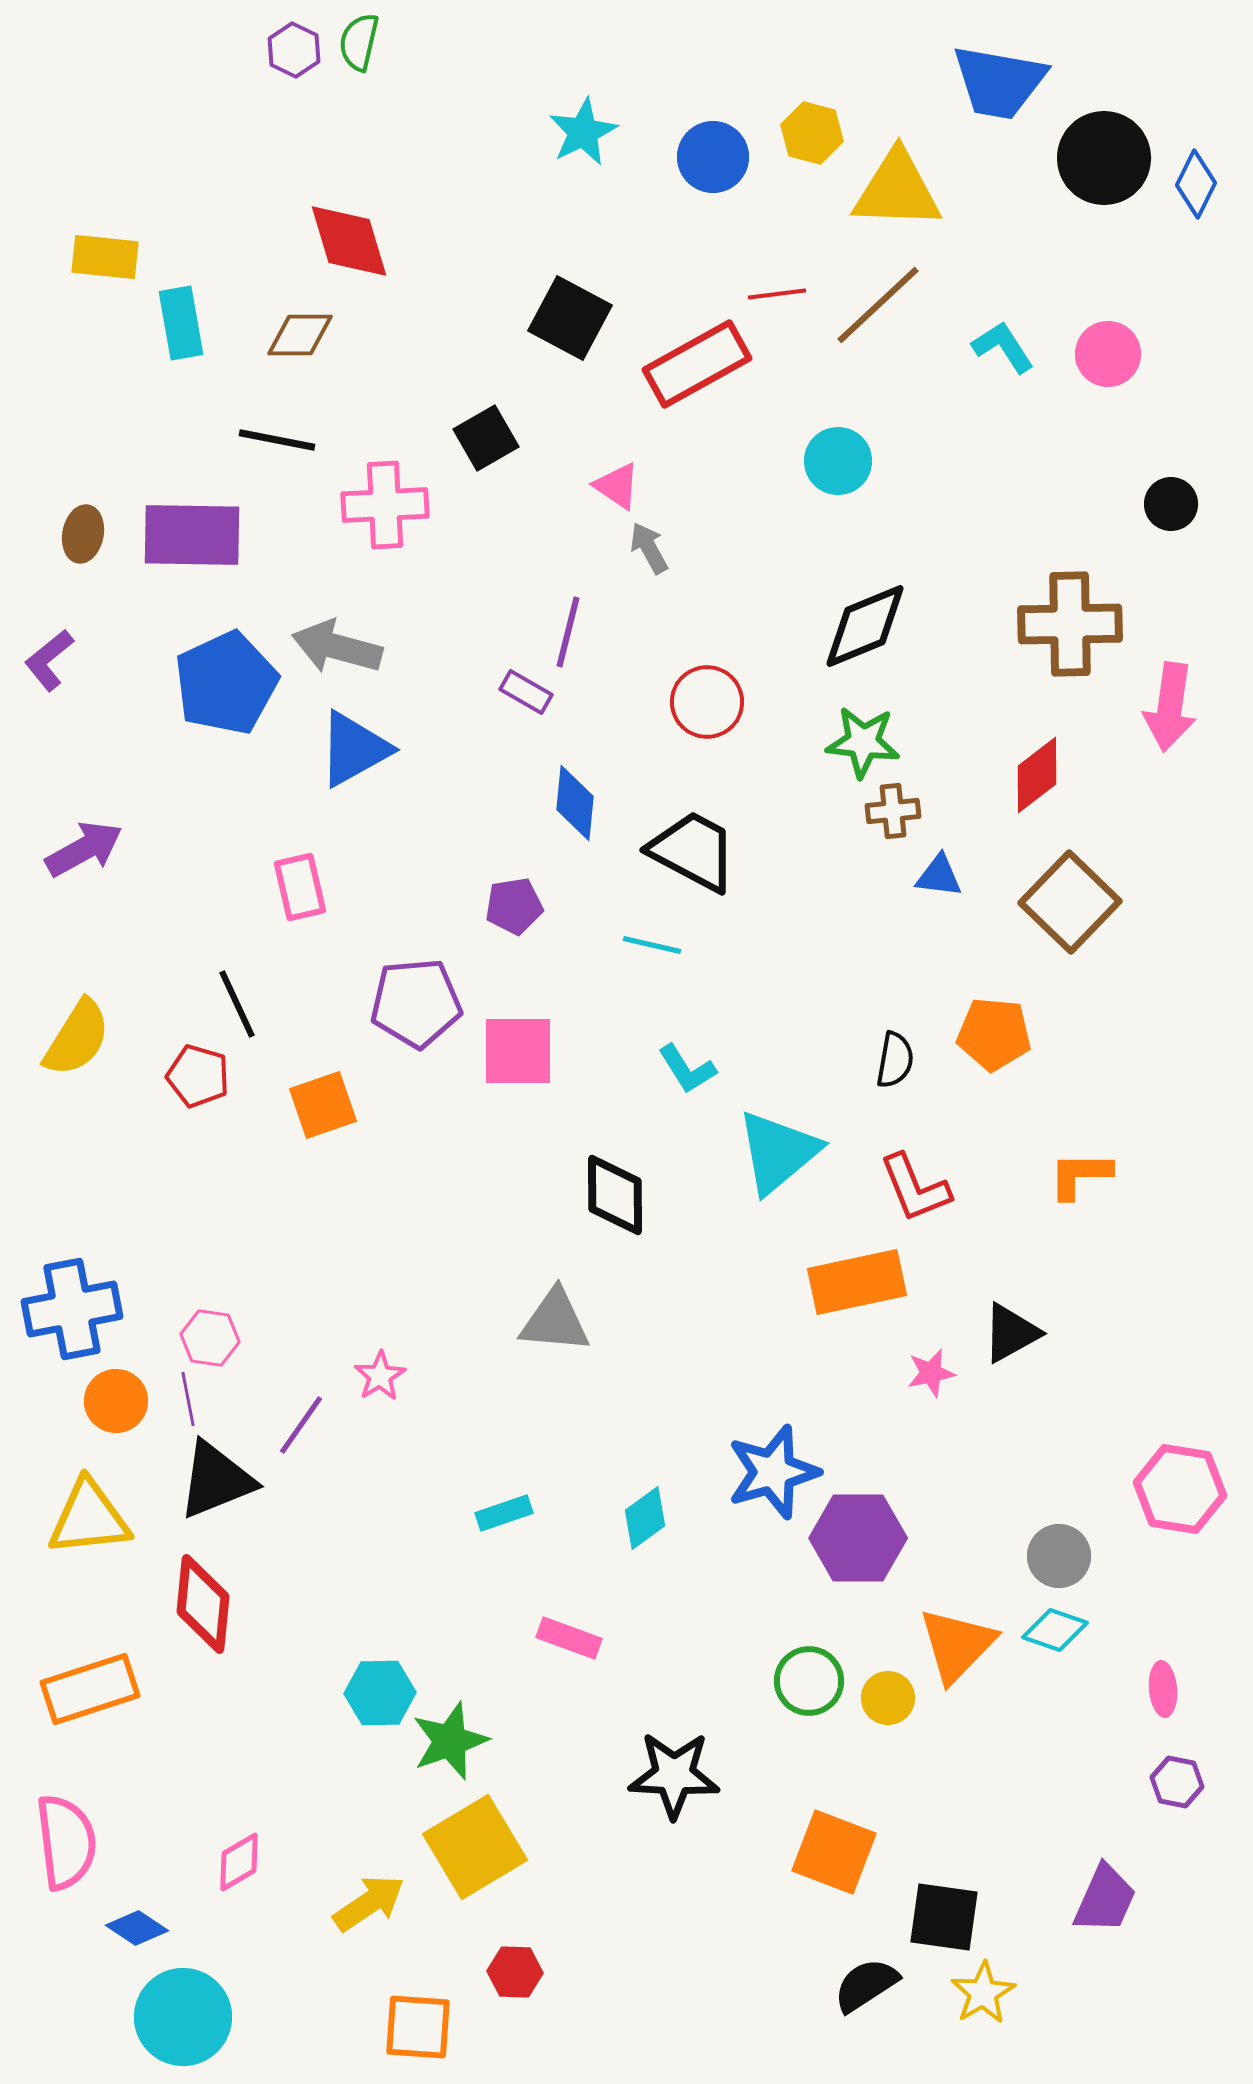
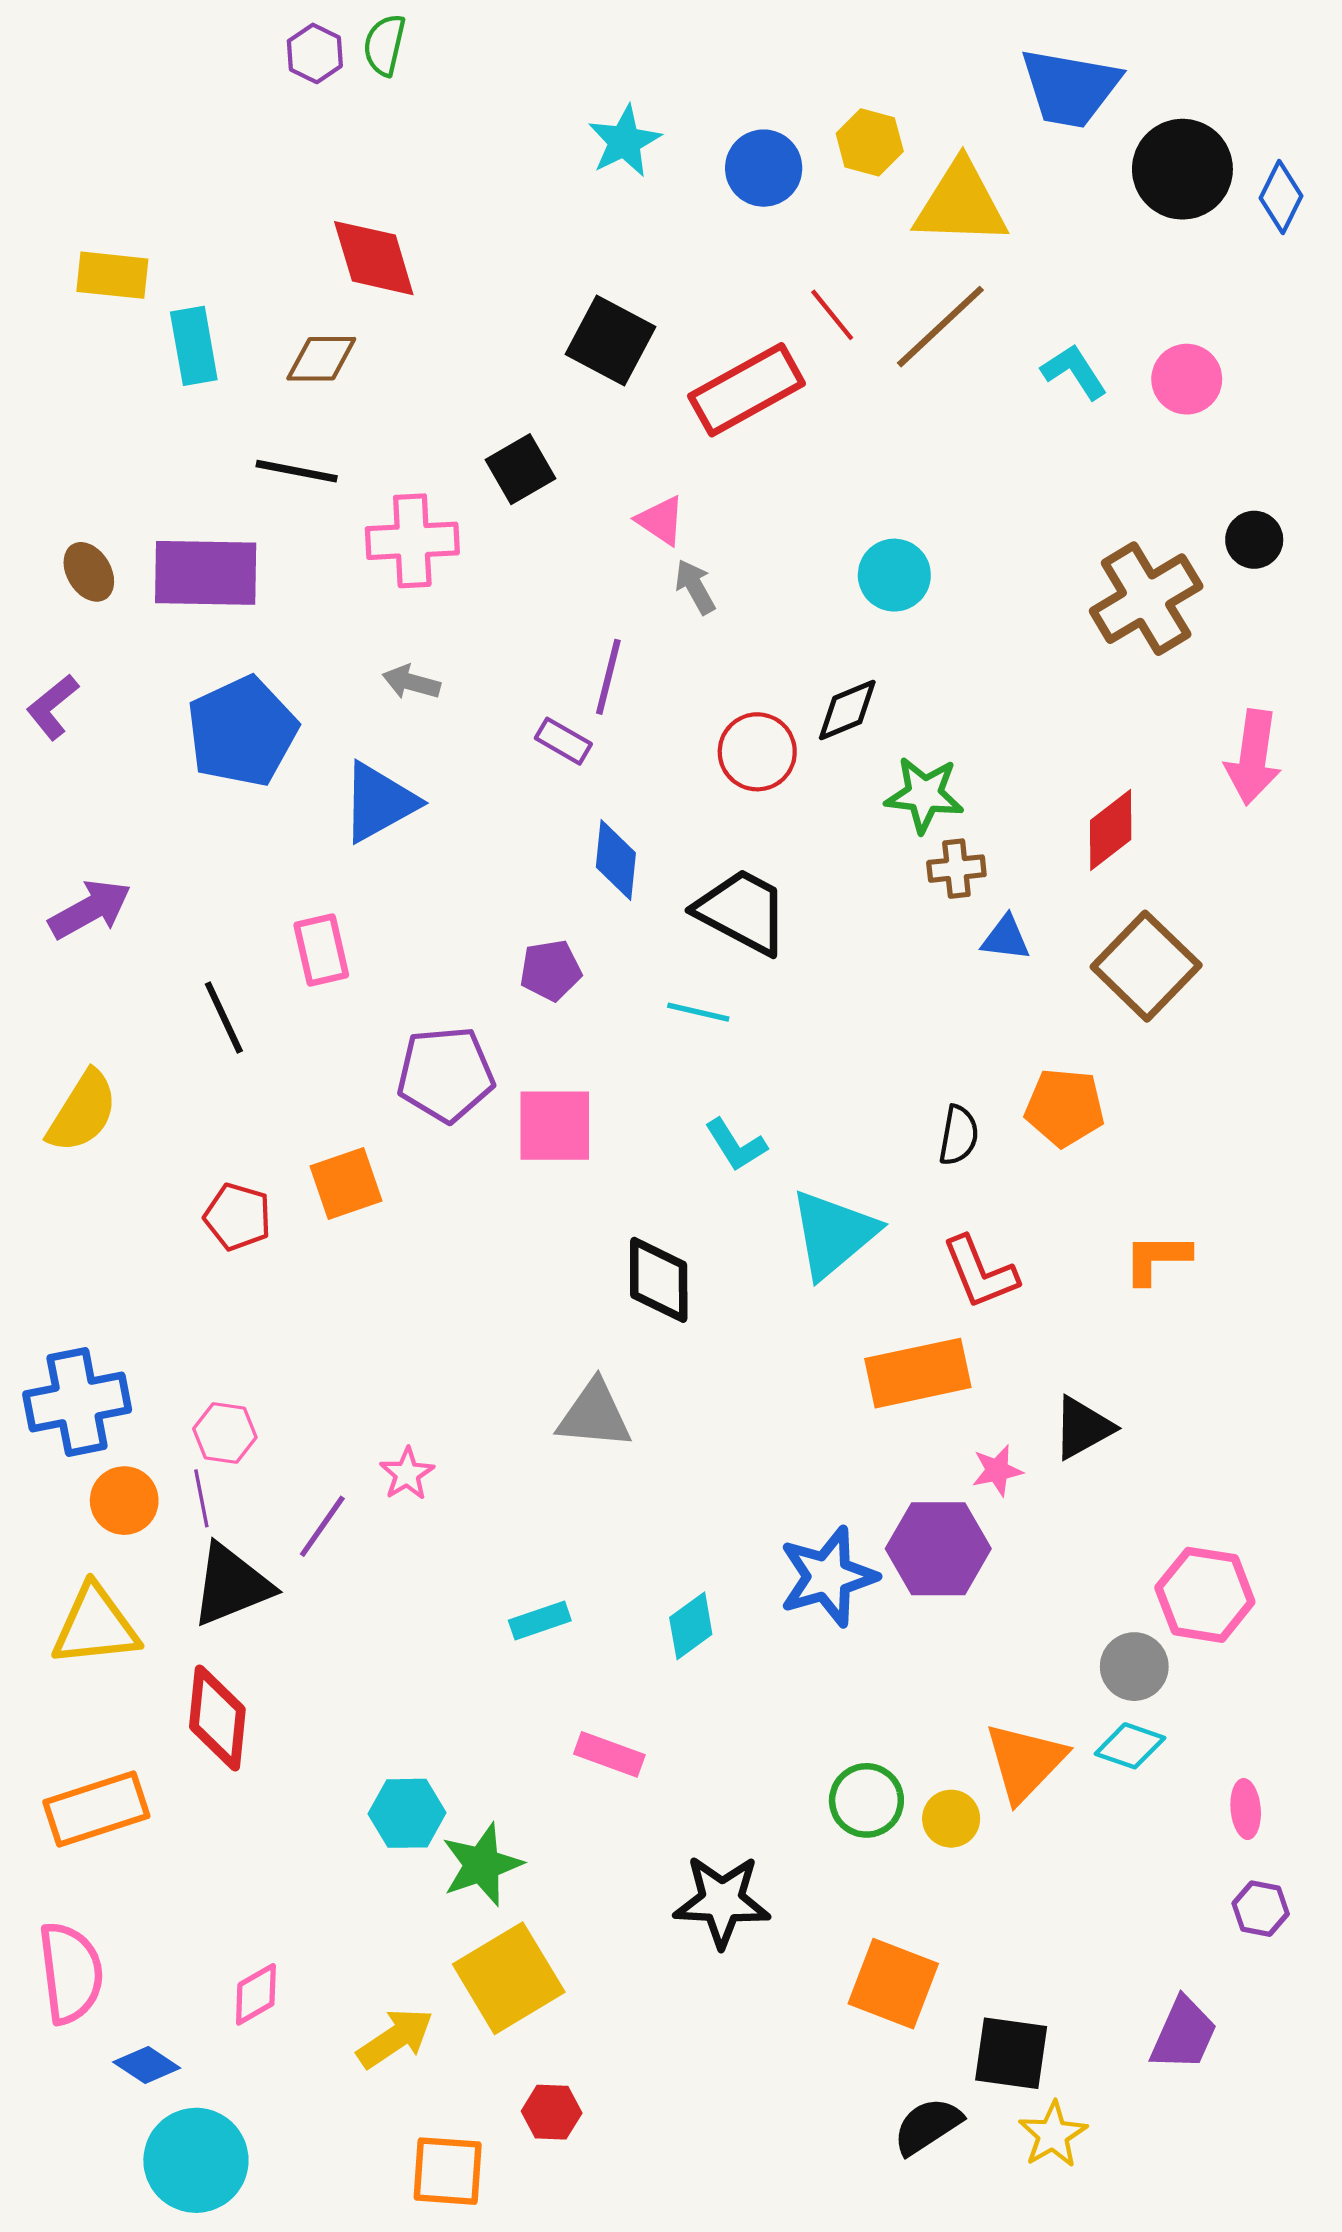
red line: (777, 294) -> (832, 315), turned 58
cyan circle: (838, 461) -> (894, 575), moved
brown ellipse: (83, 534) -> (89, 572), turned -42
brown cross: (1070, 624) -> (1146, 599), moved, turned -30
black diamond: (865, 626) -> (847, 710), moved, size x0.7
gray arrow: (337, 647) -> (411, 682), moved, size x0.6
black line: (237, 1004) -> (224, 1017), moved
red pentagon: (198, 1076) -> (238, 1217), moved
pink hexagon: (1180, 1489) -> (1205, 1595), moved
purple hexagon: (858, 1538) -> (938, 1549), moved

